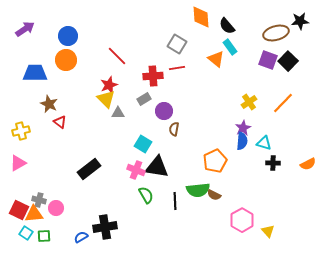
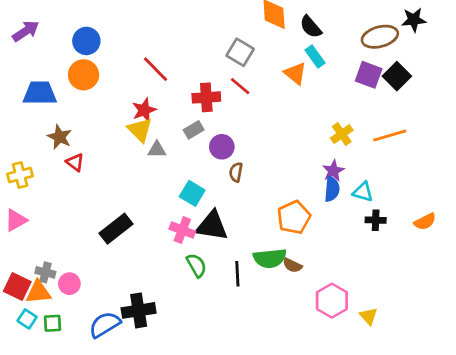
red line: (177, 68) -> (240, 86), turned 49
orange line: (283, 103) -> (390, 135), turned 30
blue semicircle: (81, 237) -> (105, 325), size x1.6

